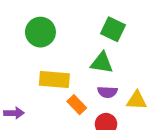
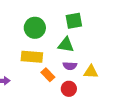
green square: (113, 29) -> (74, 21), turned -36
green circle: (40, 32) -> (35, 28), moved

